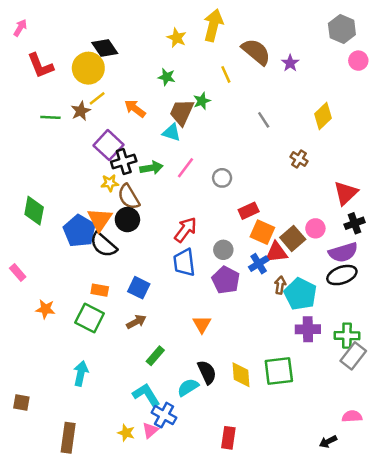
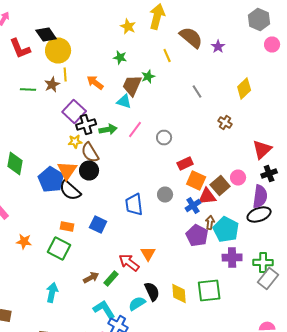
black diamond: (105, 48) -> (46, 34), moved
yellow line: (97, 98) -> (65, 74), turned -56
red arrow: (185, 230) -> (129, 262), moved, turned -90
purple semicircle: (343, 252) -> (260, 196), turned -65
purple pentagon: (226, 280) -> (197, 236), moved
brown arrow: (136, 322) -> (91, 278), moved

